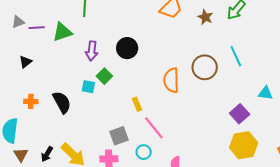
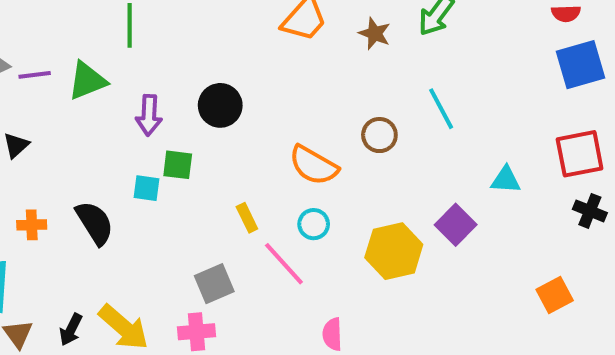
brown circle: (205, 67) -> (379, 135), size x0.7
green square: (104, 76) -> (178, 165), turned -35
orange semicircle: (171, 80) -> (314, 165), turned -55
yellow hexagon: (244, 145) -> (394, 251), moved
cyan circle: (144, 152) -> (314, 224), moved

